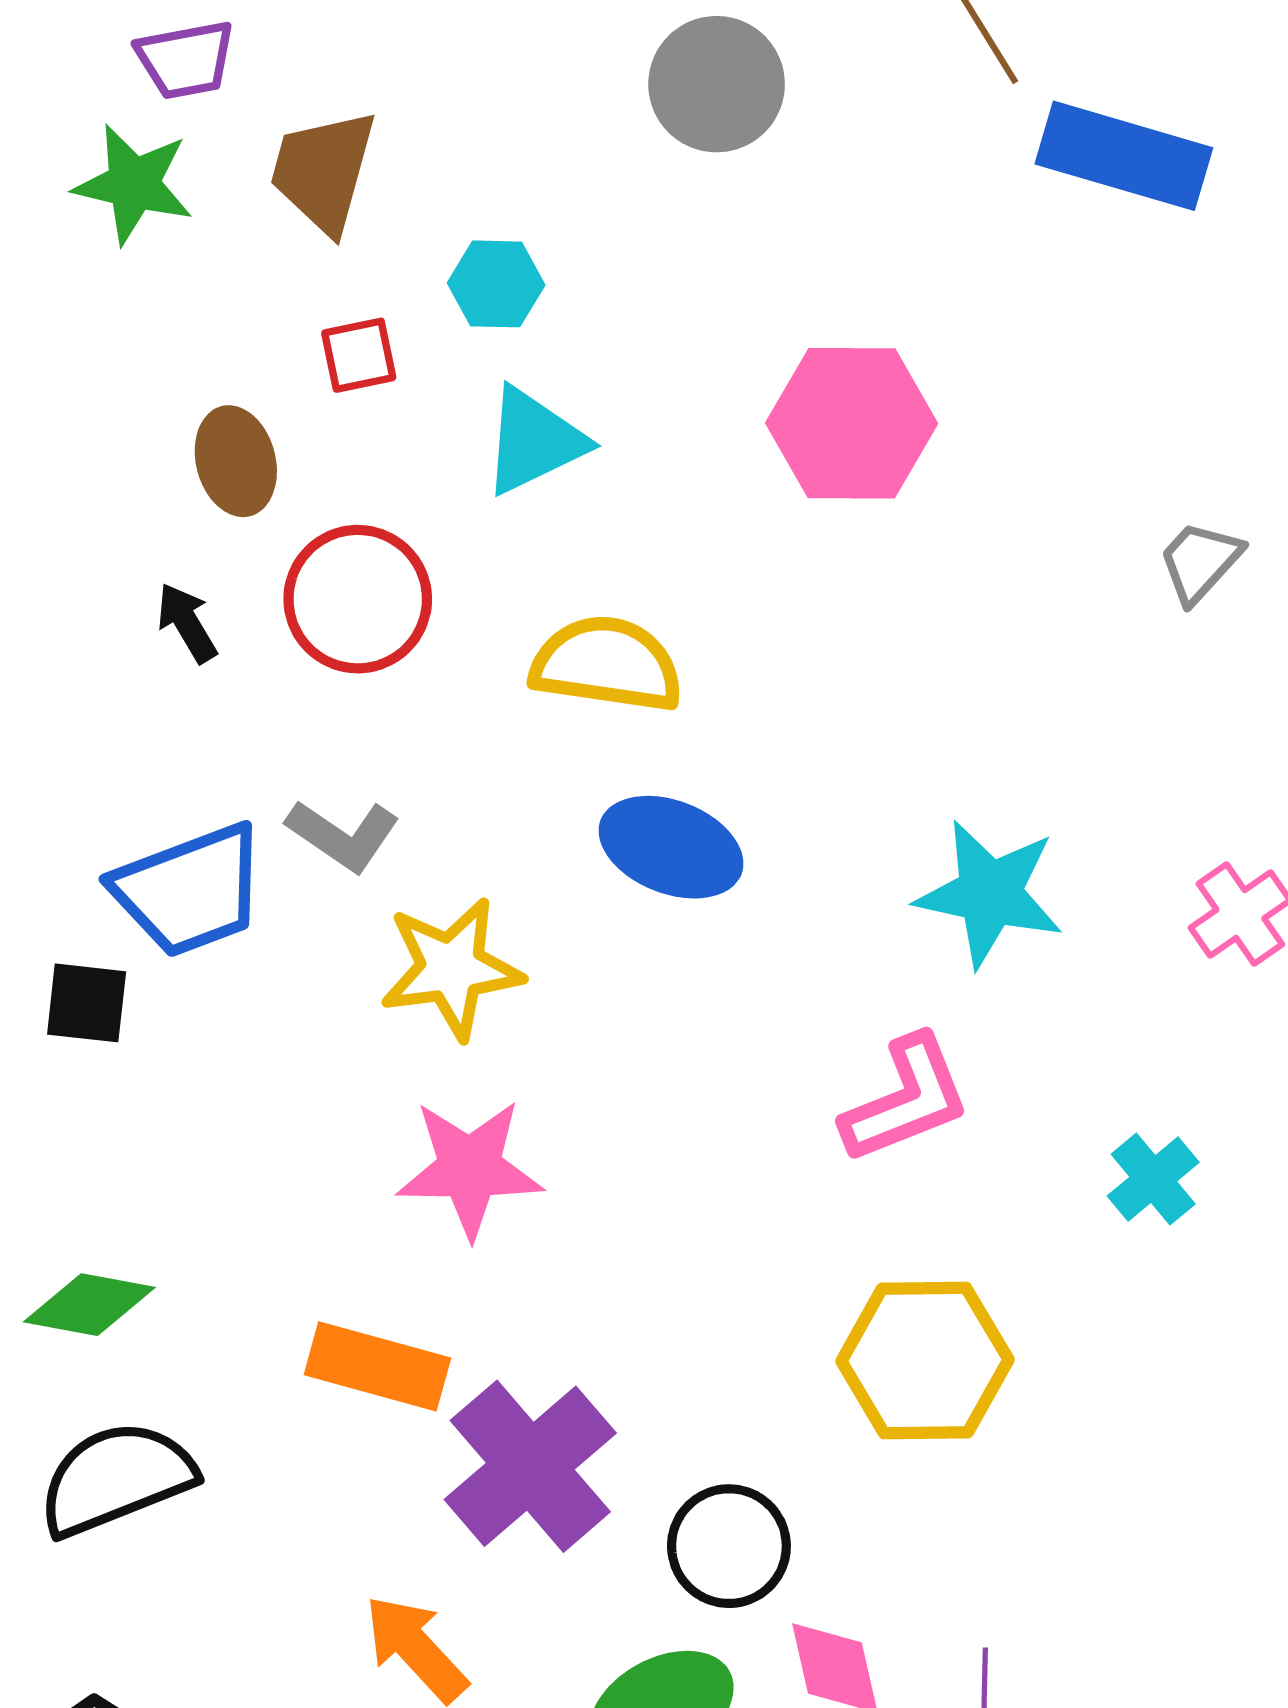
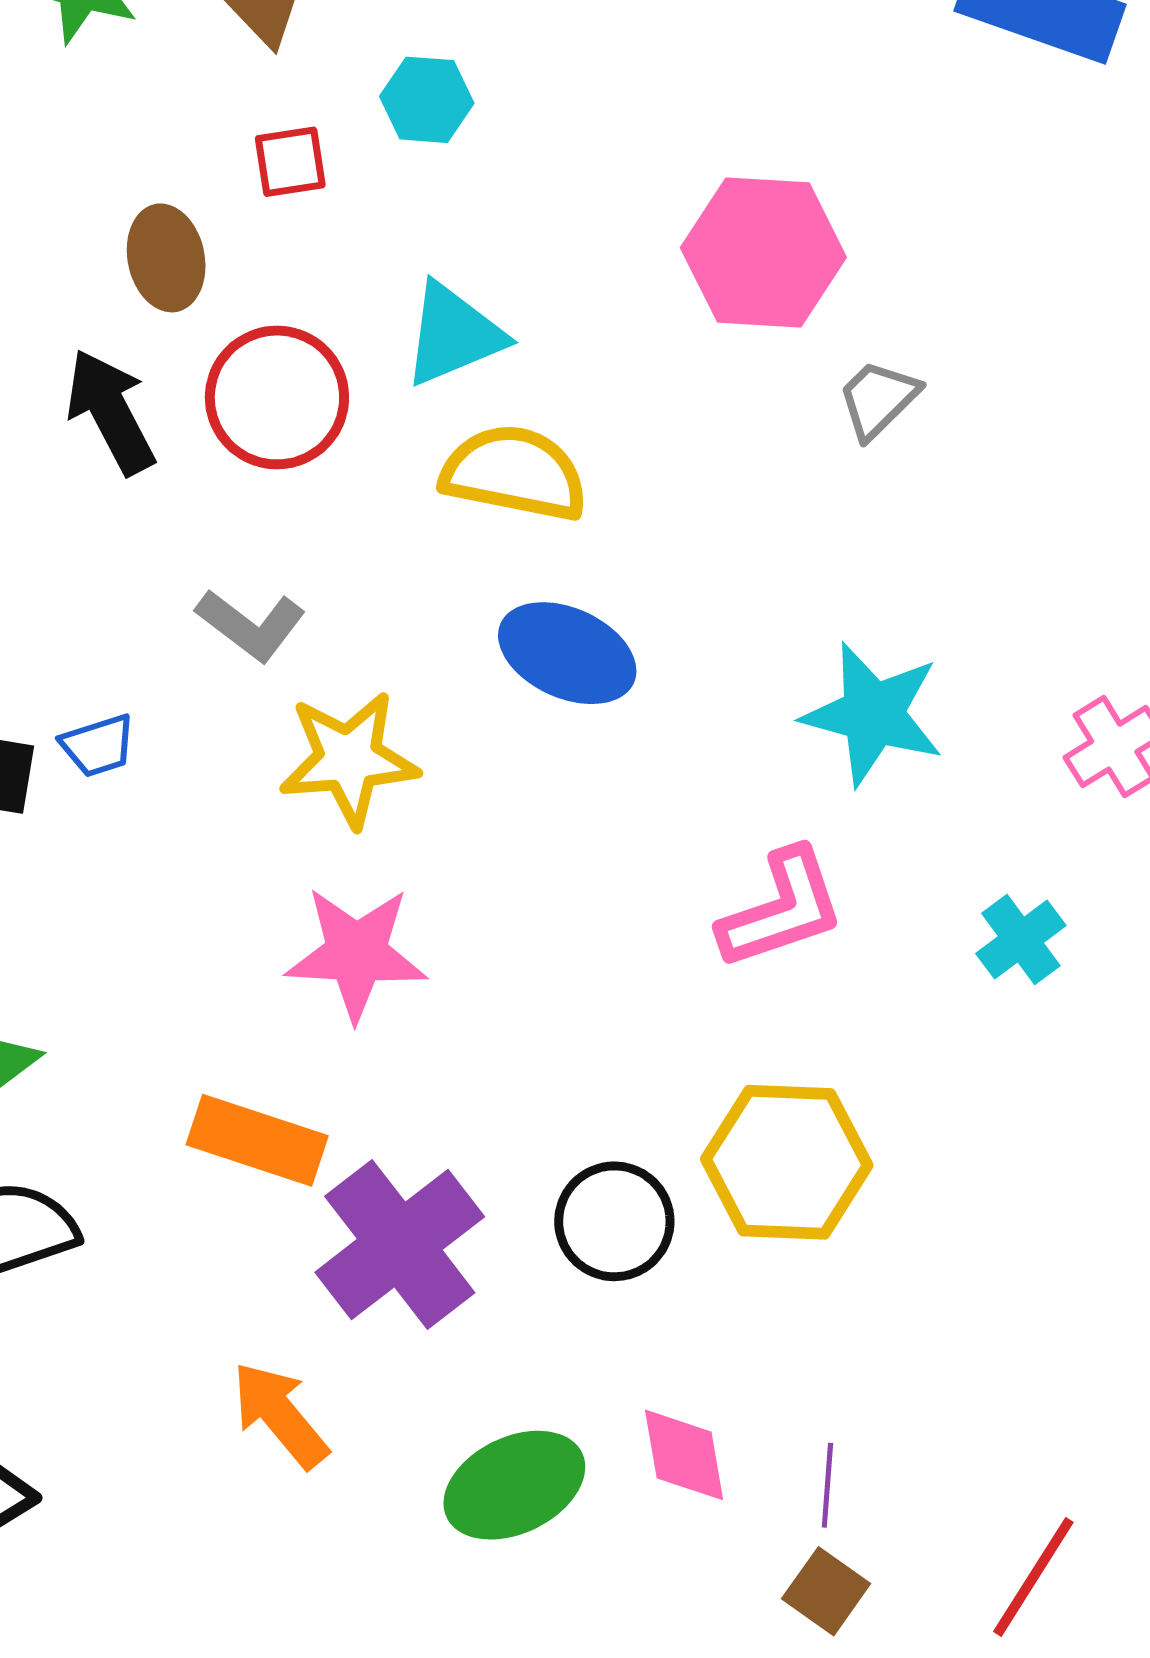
cyan triangle: (534, 441) -> (453, 334), moved
gray trapezoid: (1200, 562) -> (878, 399), moved
black arrow: (187, 623) -> (111, 412), size x1.6
blue trapezoid: (190, 890) -> (98, 746), moved, size x0.5
cyan cross: (1153, 1179) -> (1021, 939), moved
black circle: (729, 1546) -> (614, 1221), moved

